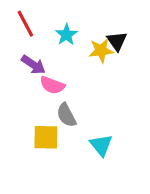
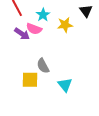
black triangle: (117, 41) -> (86, 11), moved
pink semicircle: (52, 85) -> (34, 29), moved

